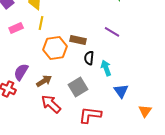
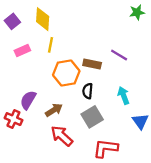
purple line: (112, 32) -> (119, 55), moved
black semicircle: (89, 58) -> (88, 91), moved

